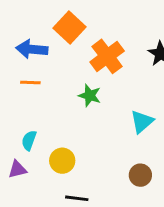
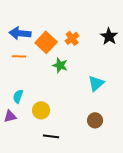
orange square: (69, 28) -> (46, 42), moved
orange cross: (107, 56) -> (72, 38), size x0.6

